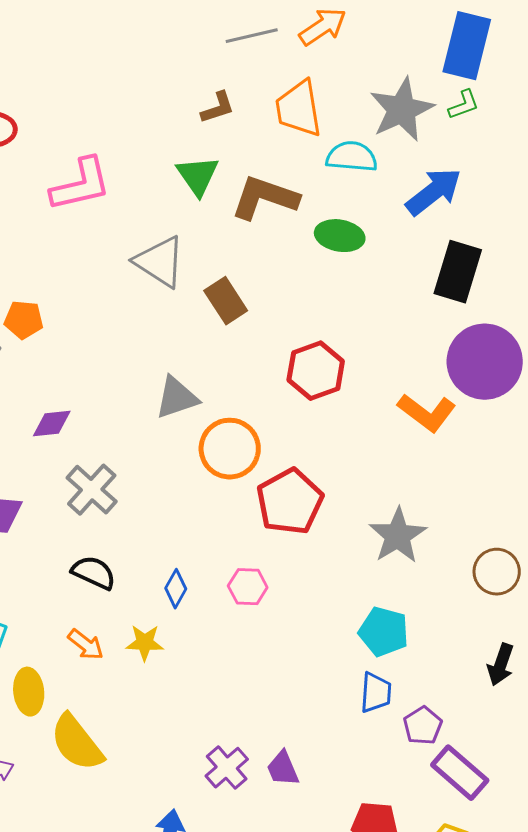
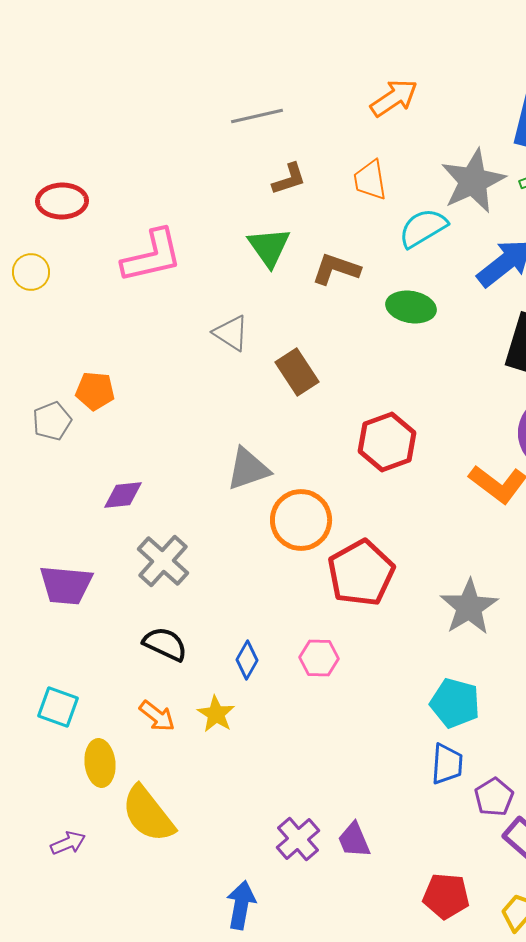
gray line: (252, 36) -> (257, 116), moved
orange trapezoid: (299, 109) -> (370, 180), size x0.7
cyan semicircle: (352, 157) -> (423, 228), turned -36
brown L-shape: (265, 198) -> (336, 269), size x0.7
gray triangle: (160, 262) -> (231, 333), size x0.7
yellow star: (145, 643) -> (216, 714), turned 30

